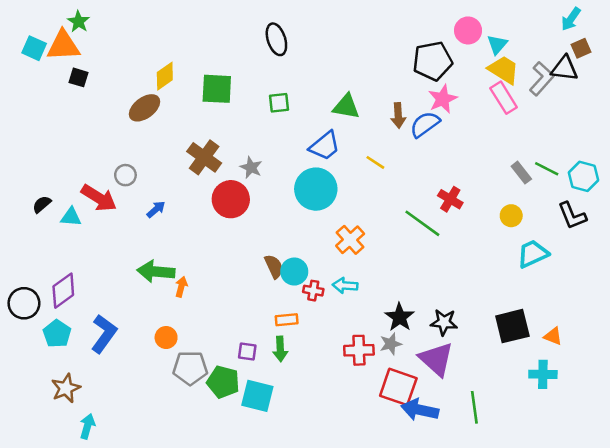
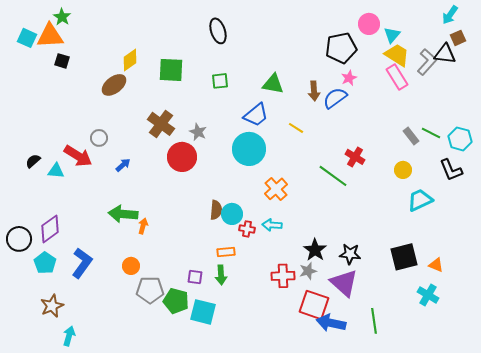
pink star: (443, 99) -> (349, 78), size x0.7
brown semicircle: (274, 266) -> (216, 210), turned 30
cyan cross: (543, 374) -> (428, 295), turned 30

